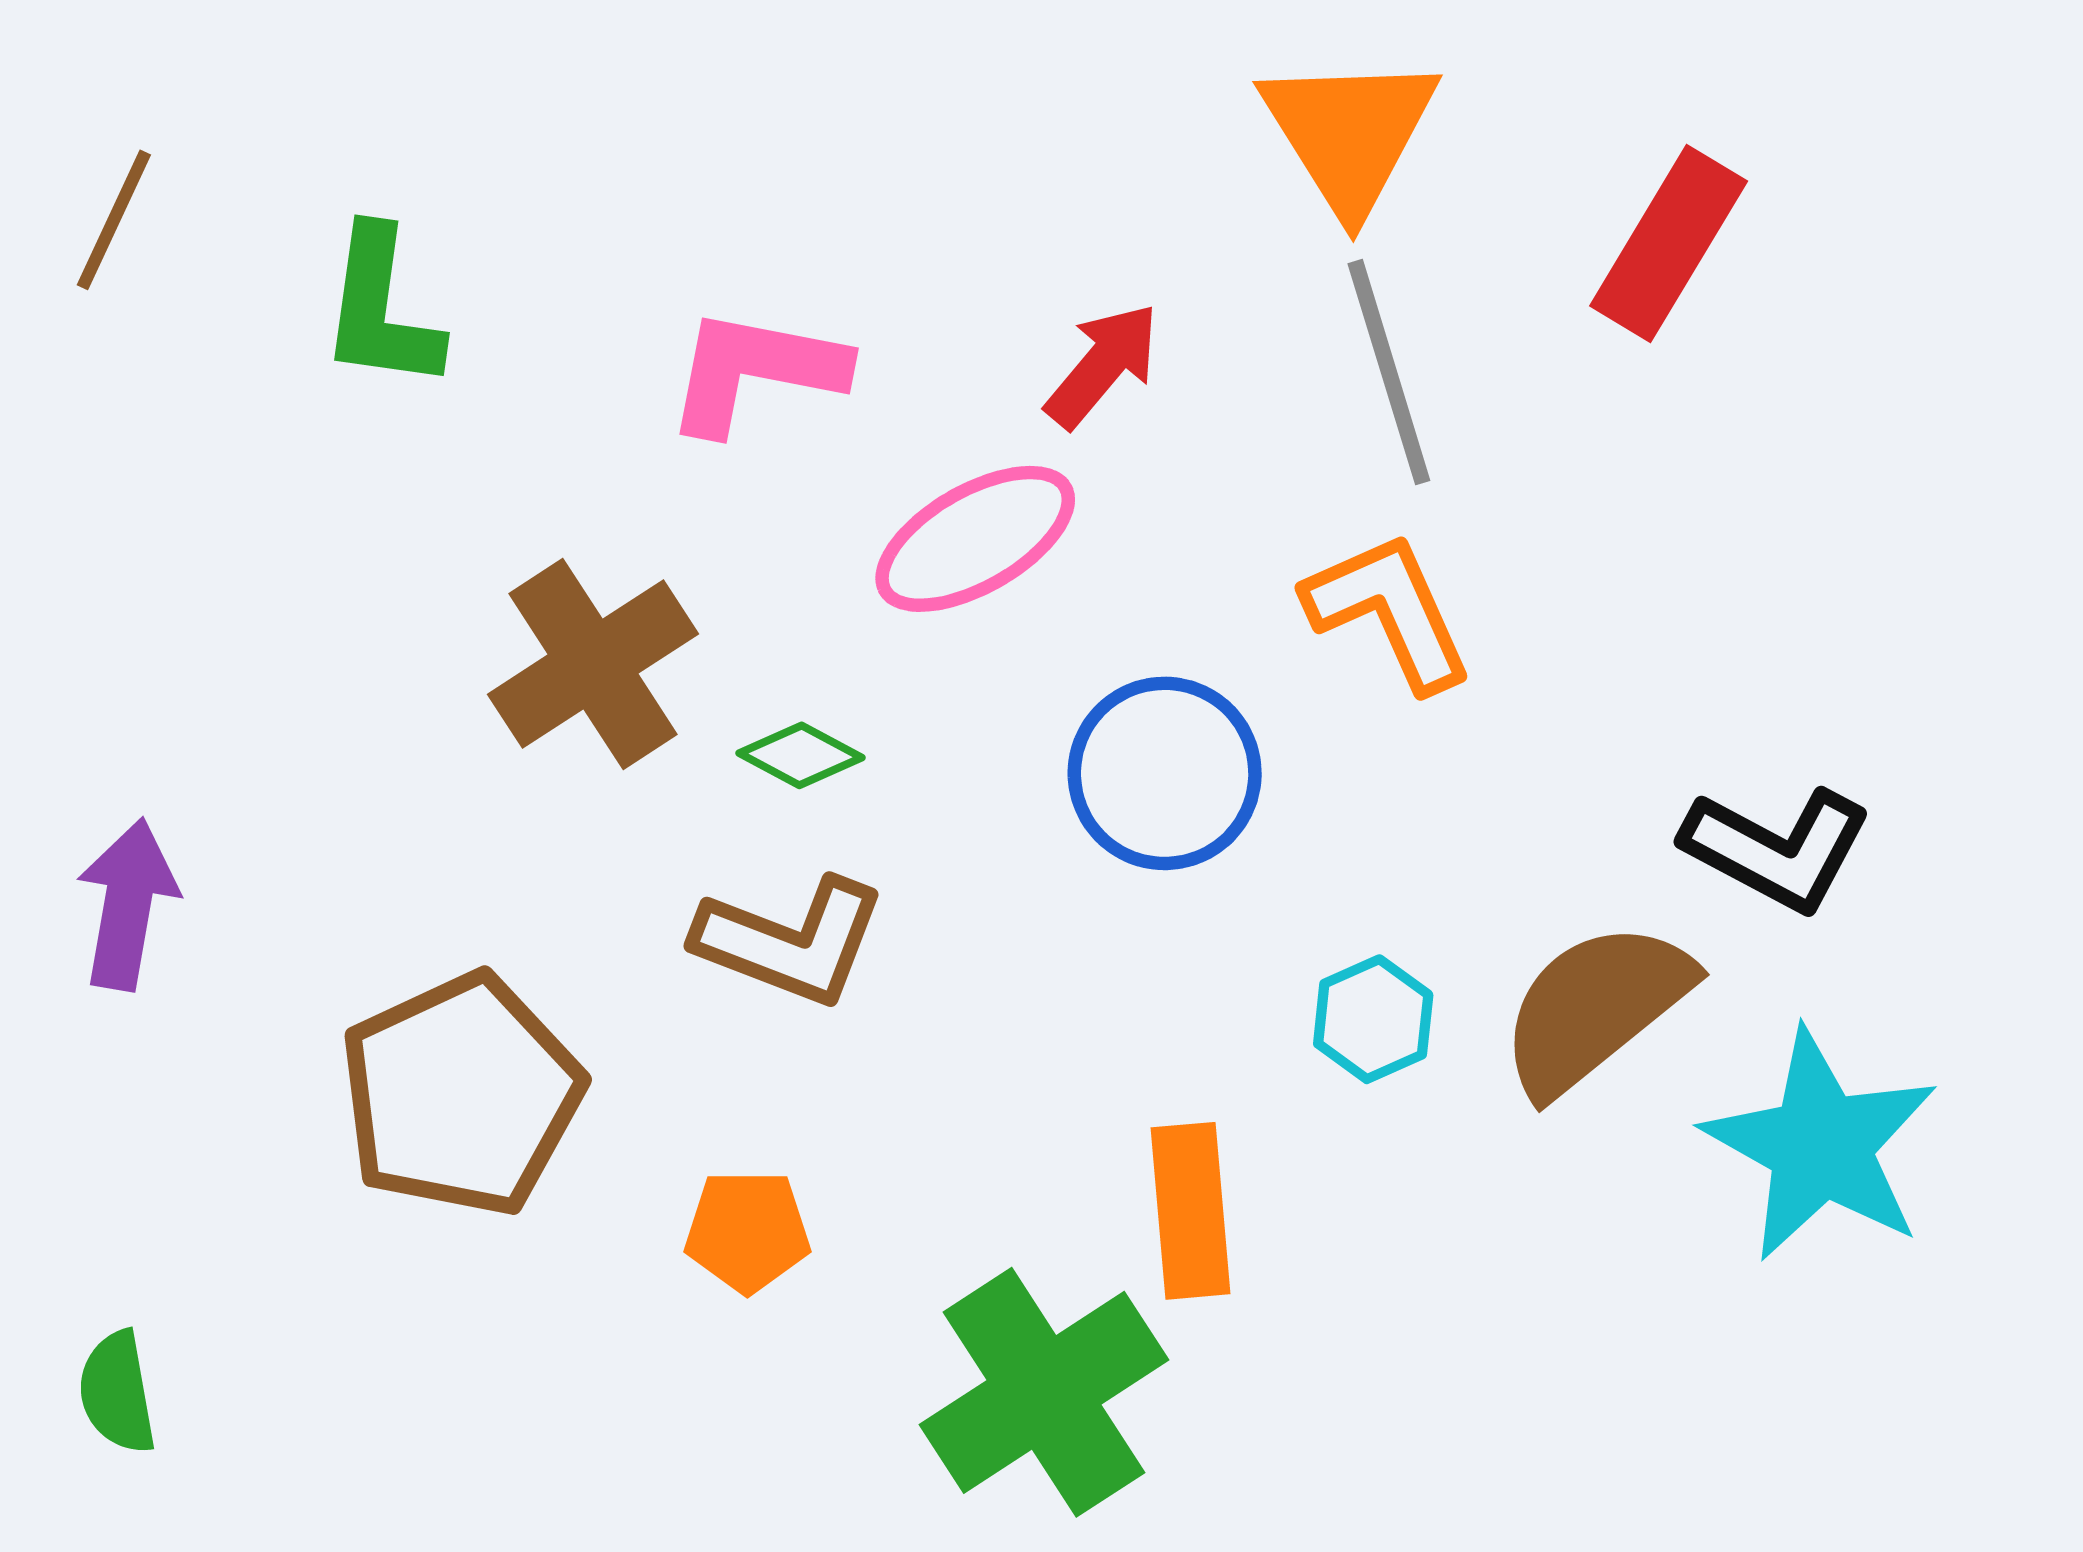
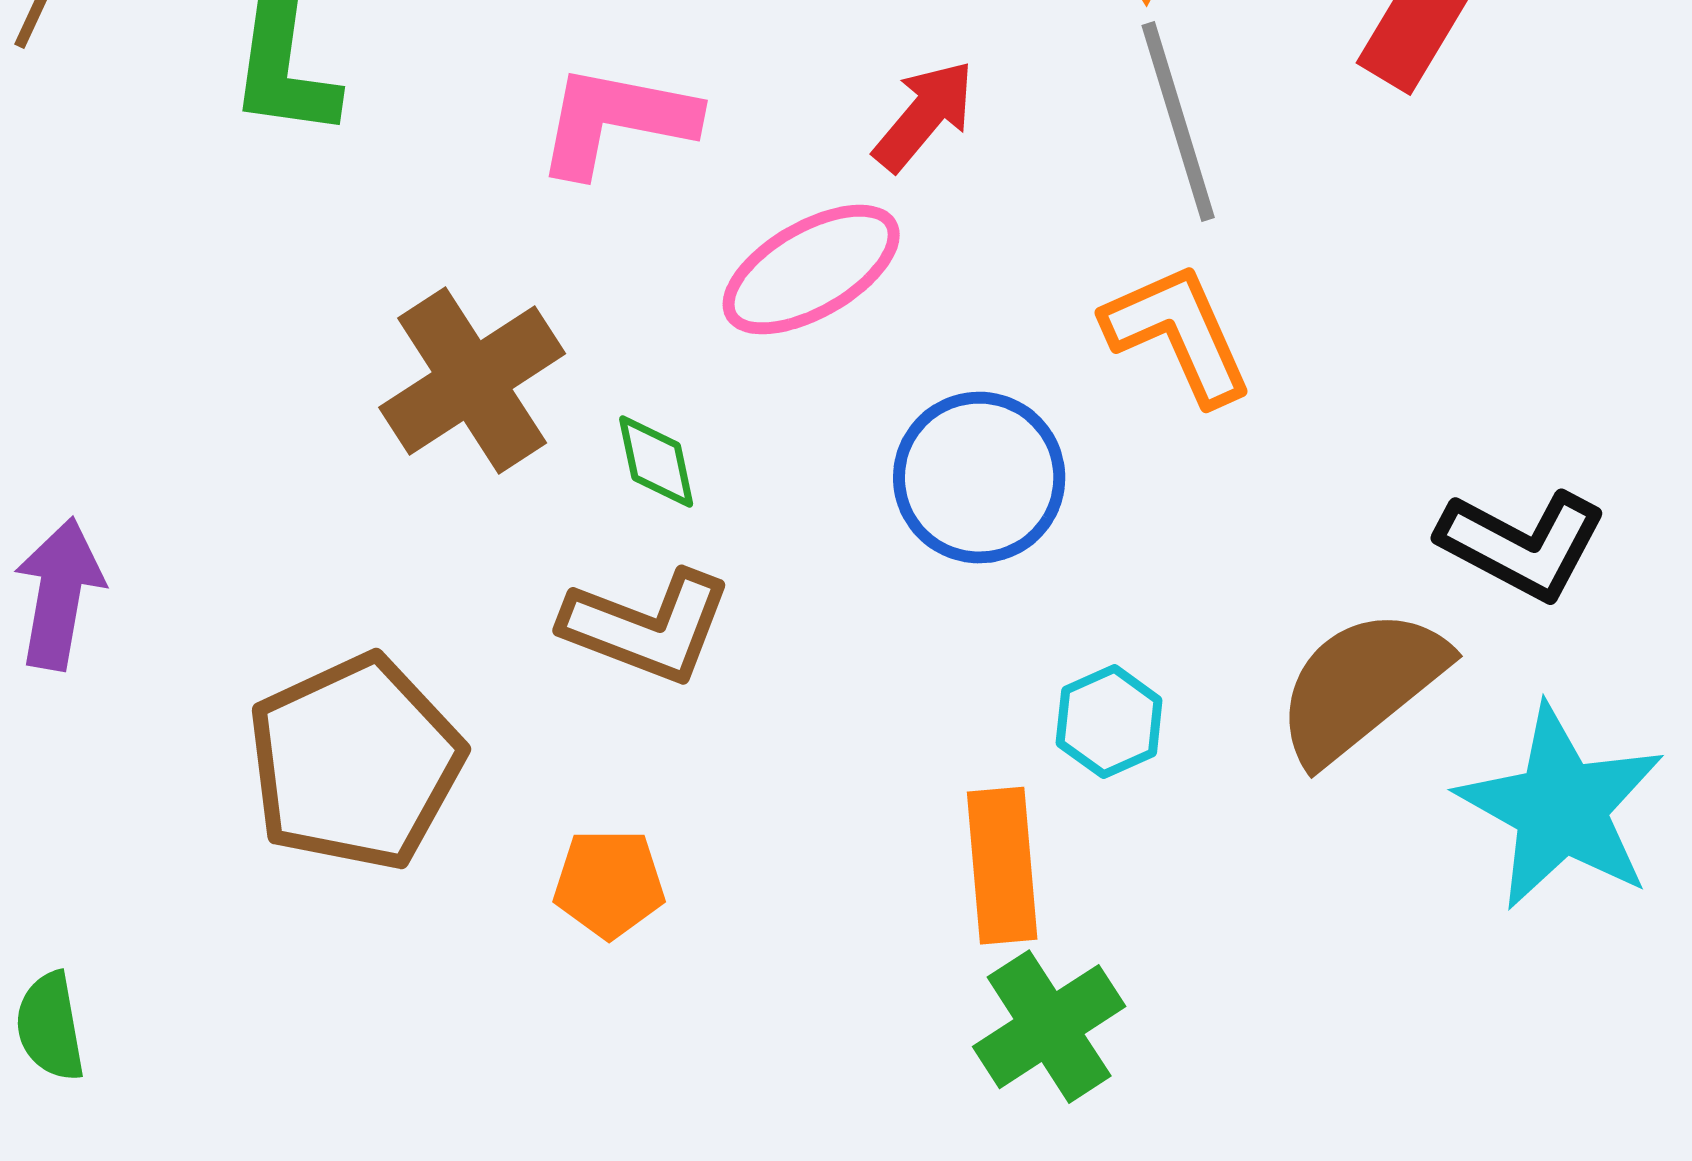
green diamond: (800, 755) -> (656, 462), turned 50
cyan hexagon: (1373, 1019) -> (1109, 722), moved
green cross: (1044, 1392) -> (1049, 1027), moved, size x0.7

